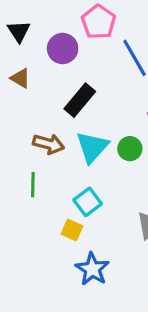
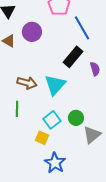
purple circle: (63, 48) -> (32, 32), moved
black rectangle: (80, 100) -> (73, 57), moved
green circle: (130, 149) -> (76, 118), moved

